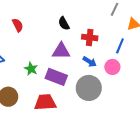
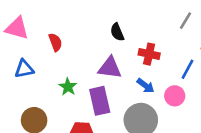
red semicircle: (18, 25) -> (55, 42), moved
purple rectangle: (56, 77) -> (100, 101), turned 50

